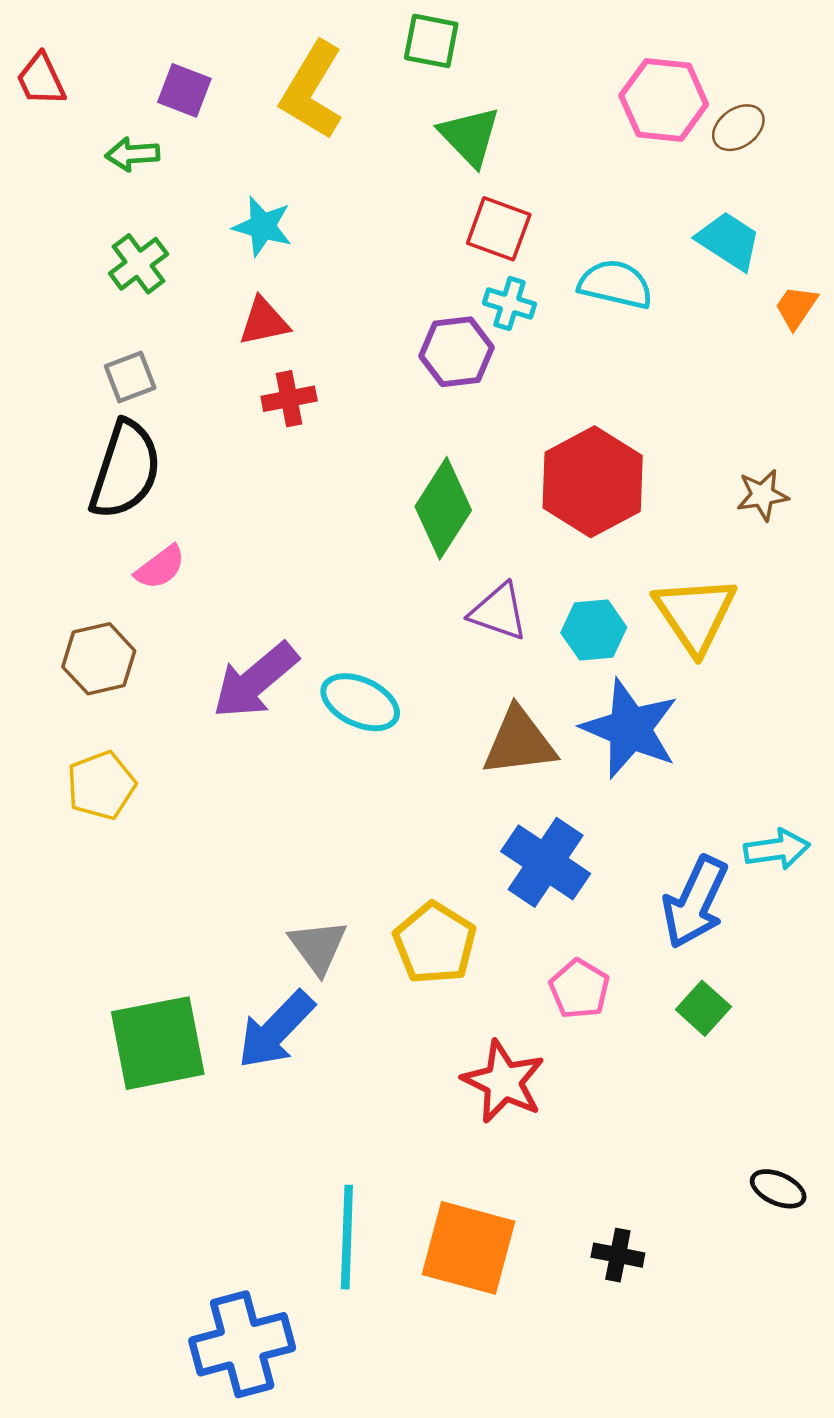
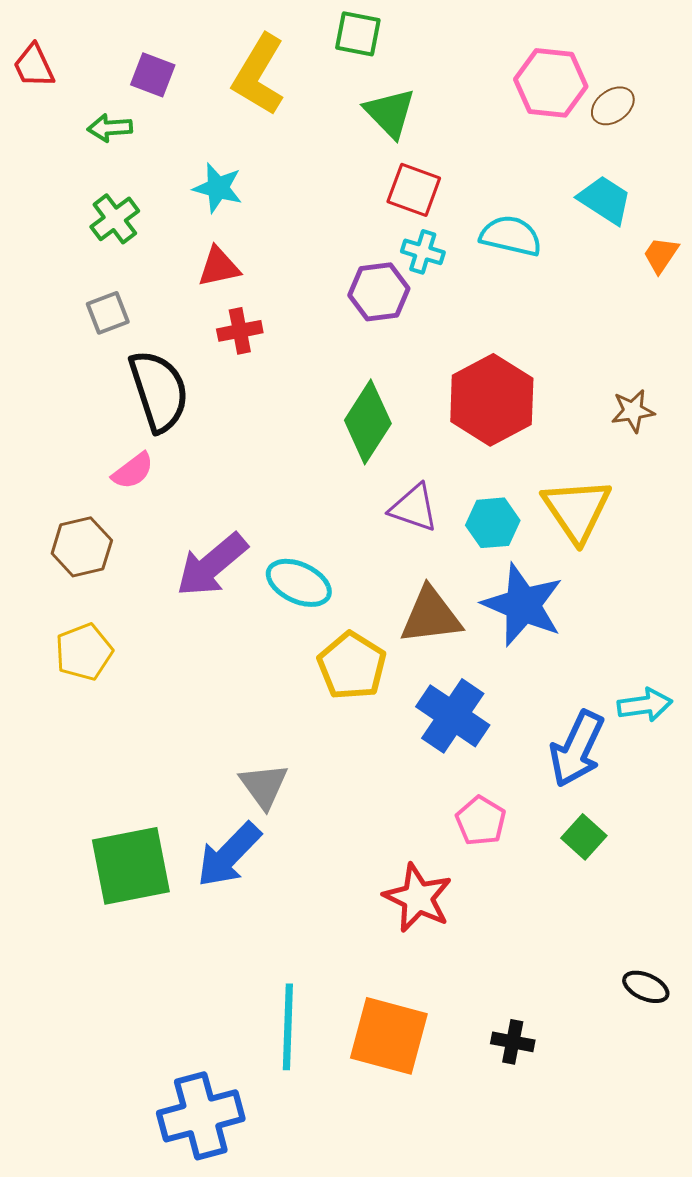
black semicircle: (125, 470) -> (159, 391), moved, turned -36
yellow pentagon: (435, 943) -> (352, 666), moved

